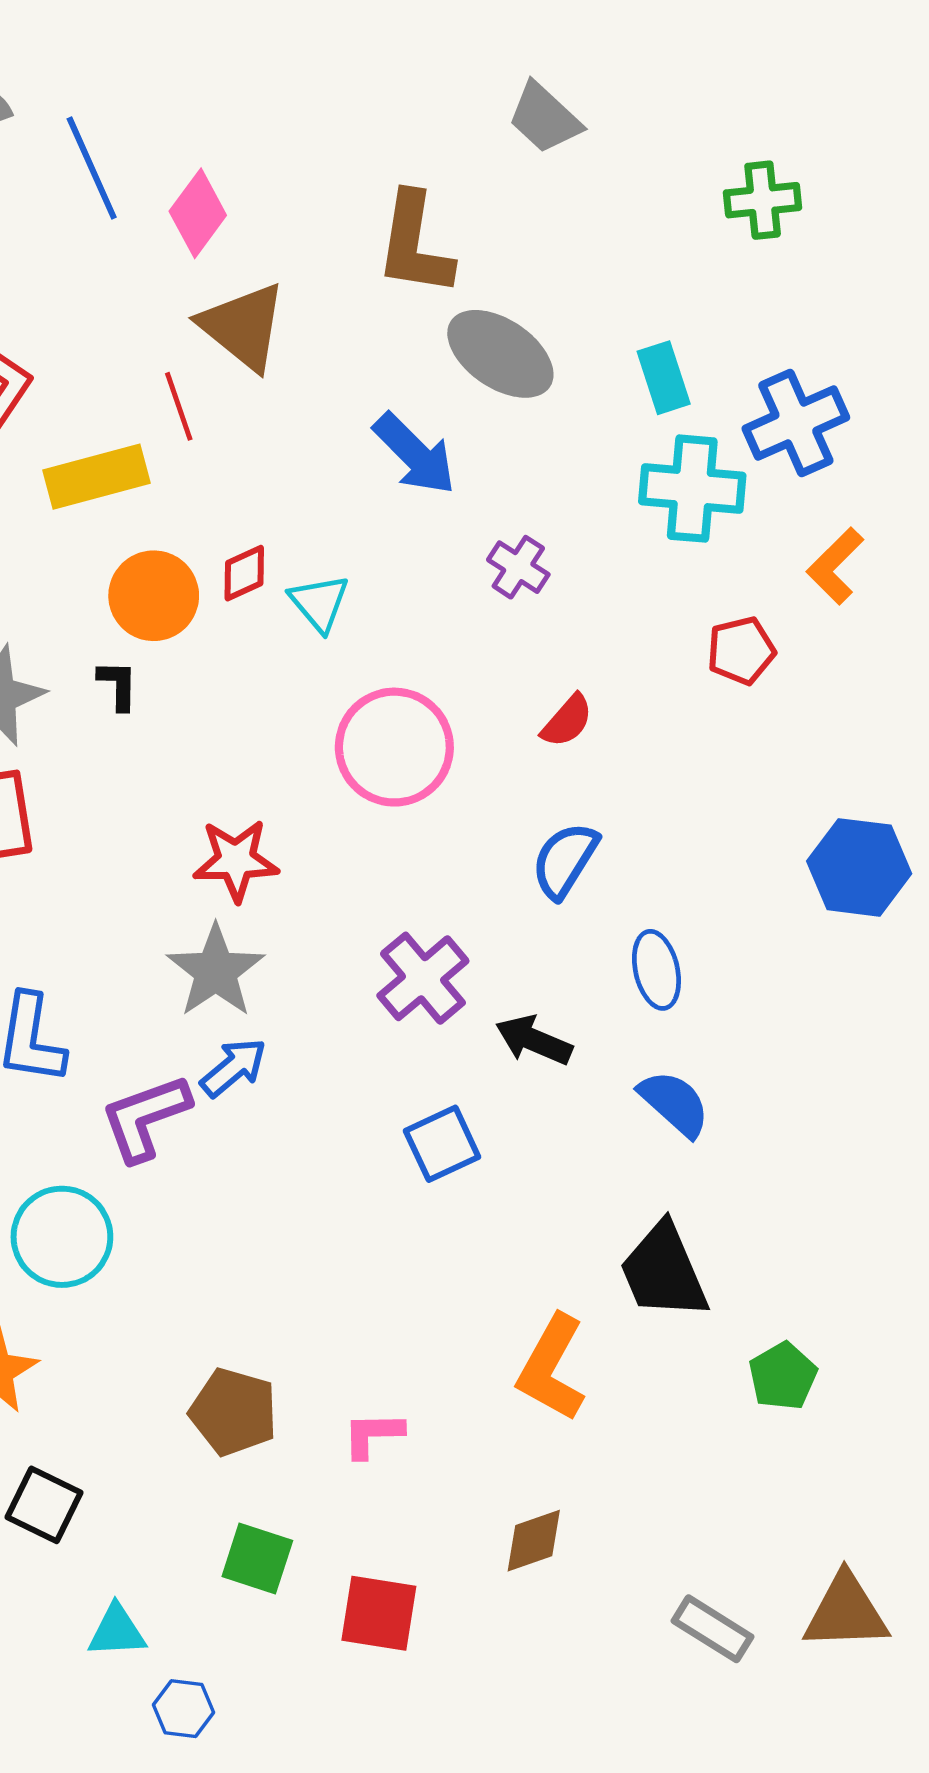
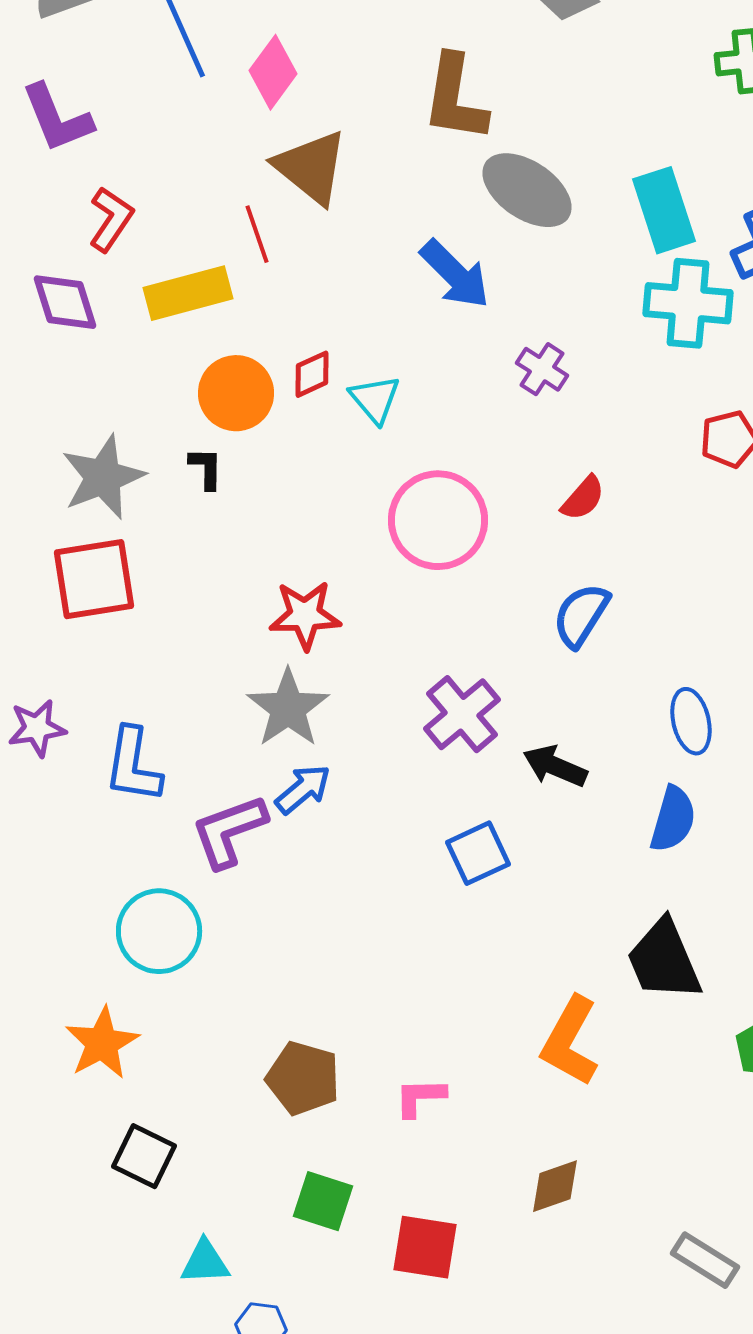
cyan rectangle: (664, 378) -> (664, 210), size x1.4
blue ellipse: (656, 970) -> (691, 721), moved
blue semicircle: (674, 1103) -> (673, 819), turned 64

